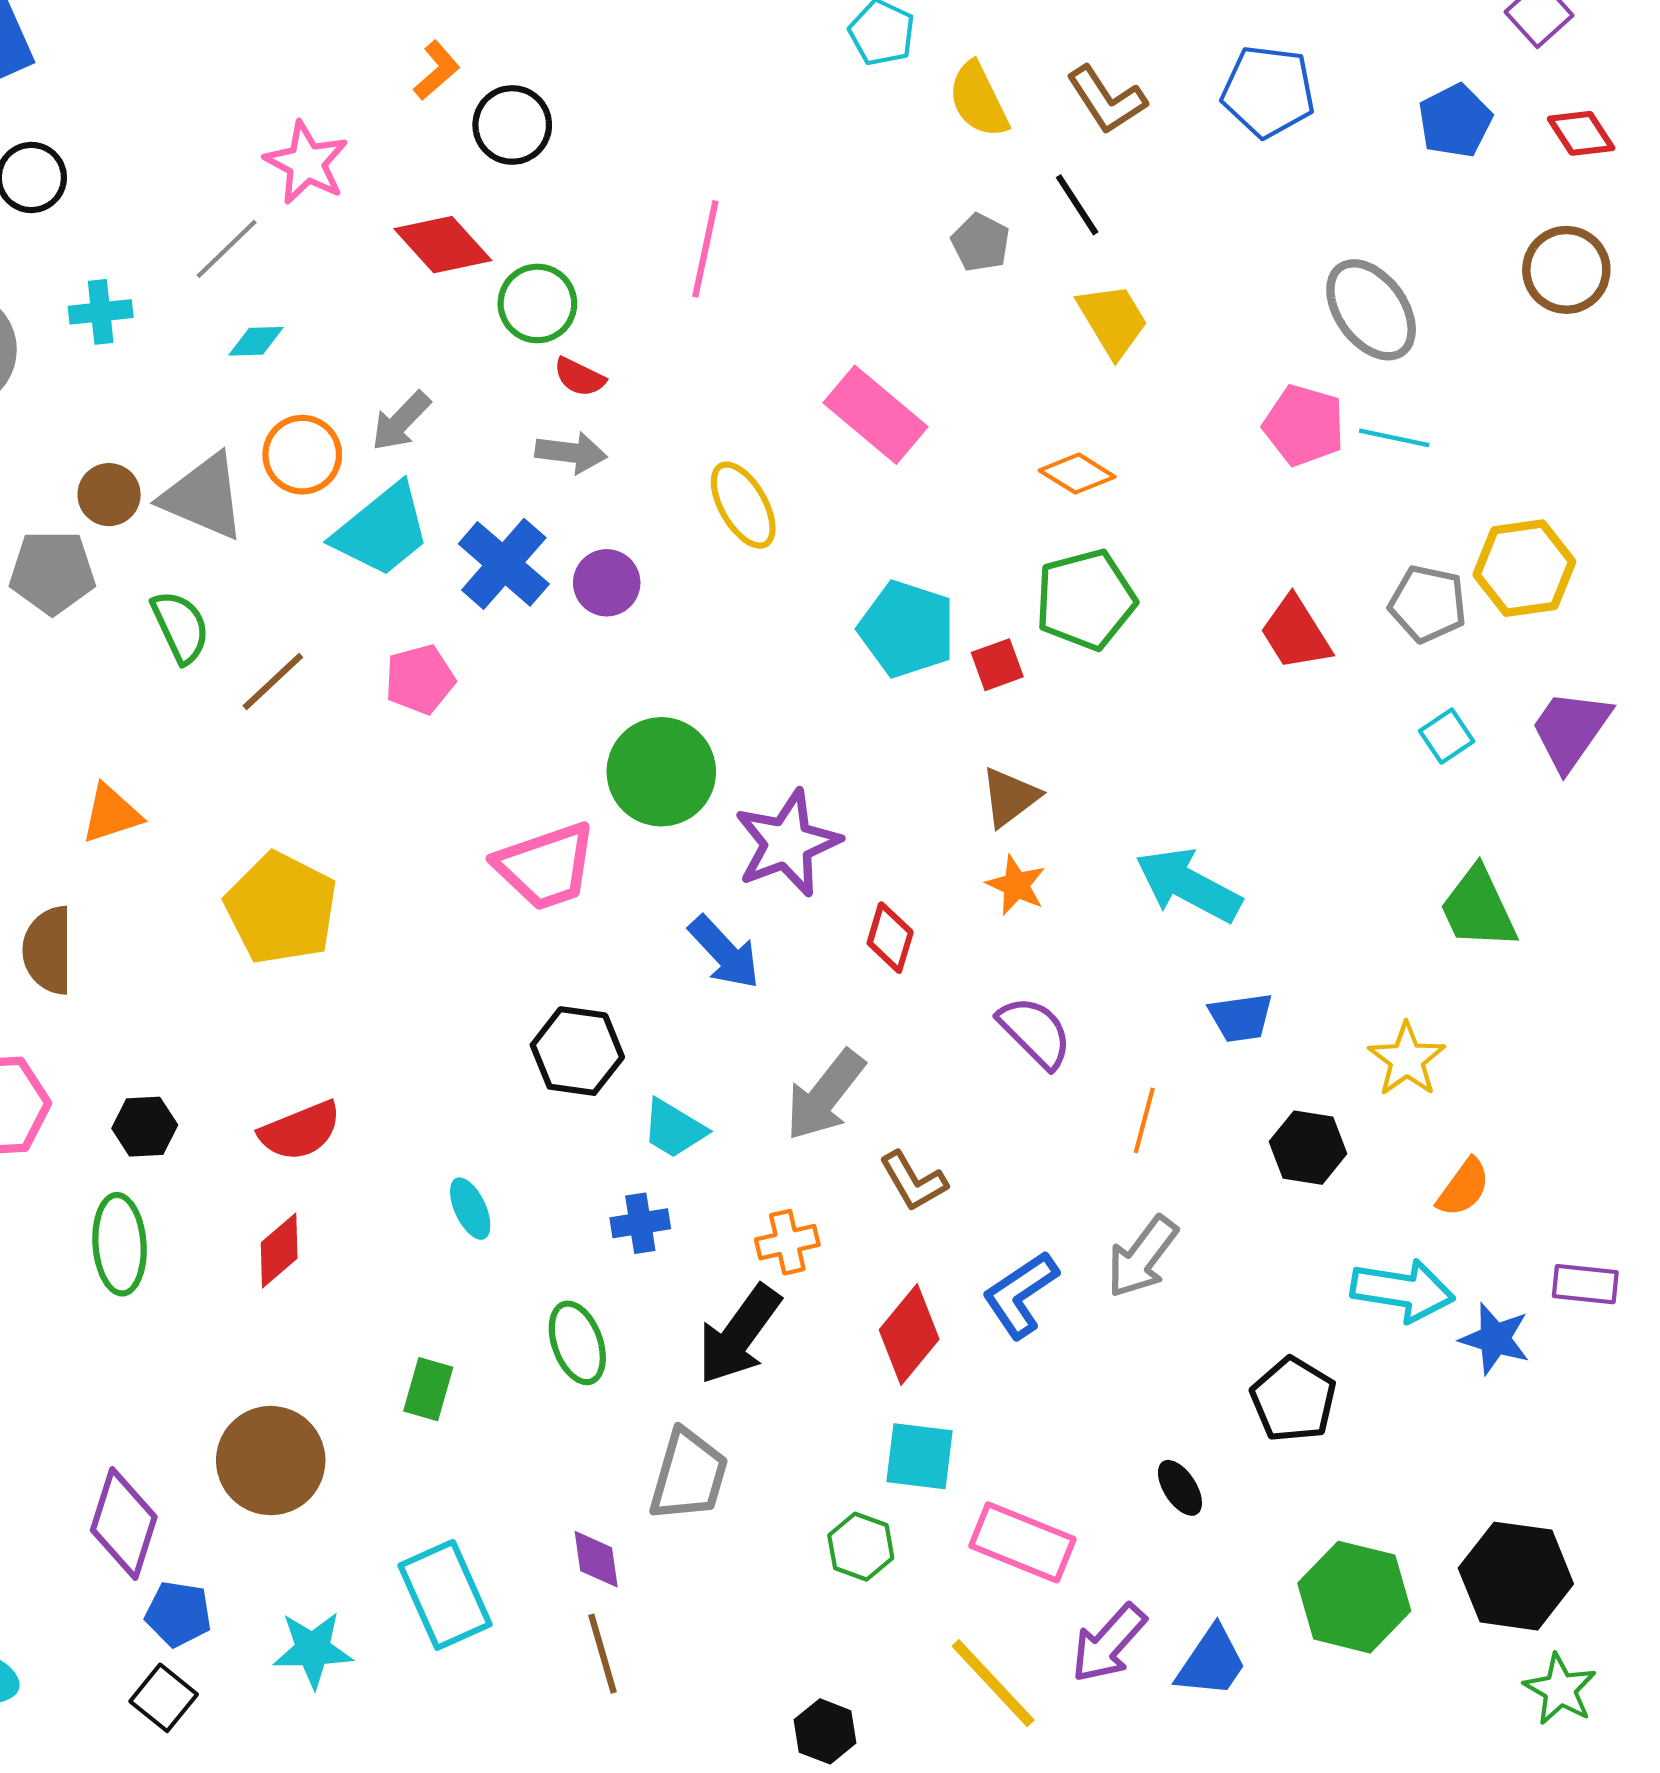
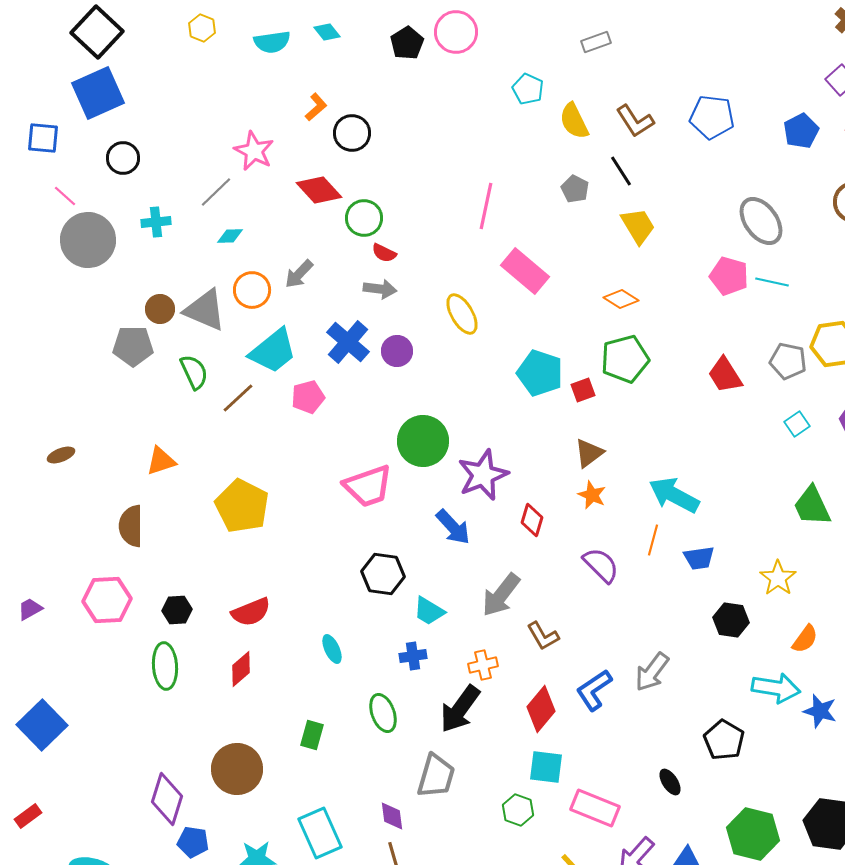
pink line: (705, 249) -> (486, 206), moved
cyan trapezoid: (382, 530) -> (273, 351), moved
orange line: (1144, 1120) -> (653, 540), moved

